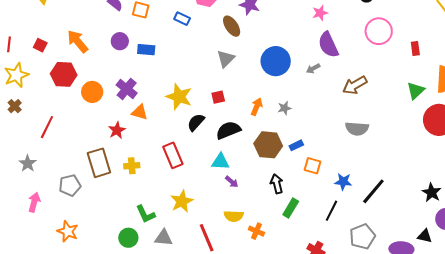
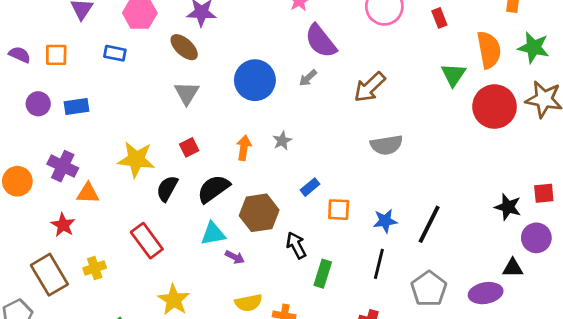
brown hexagon: (268, 145) -> (259, 213), moved

